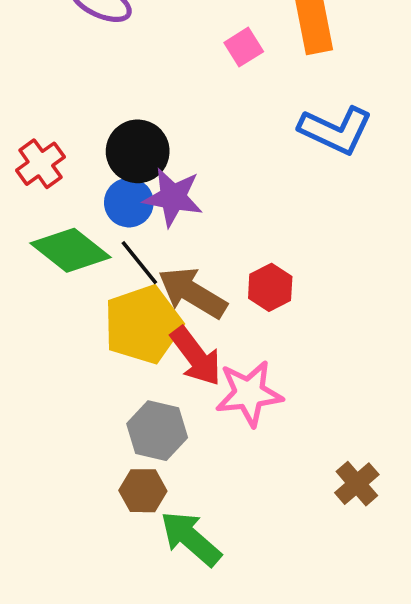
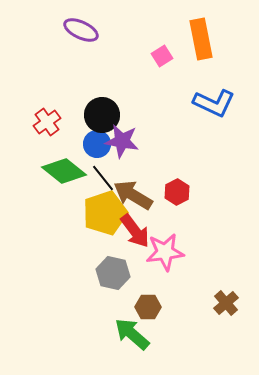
brown hexagon: (143, 491) -> (148, 307), moved

